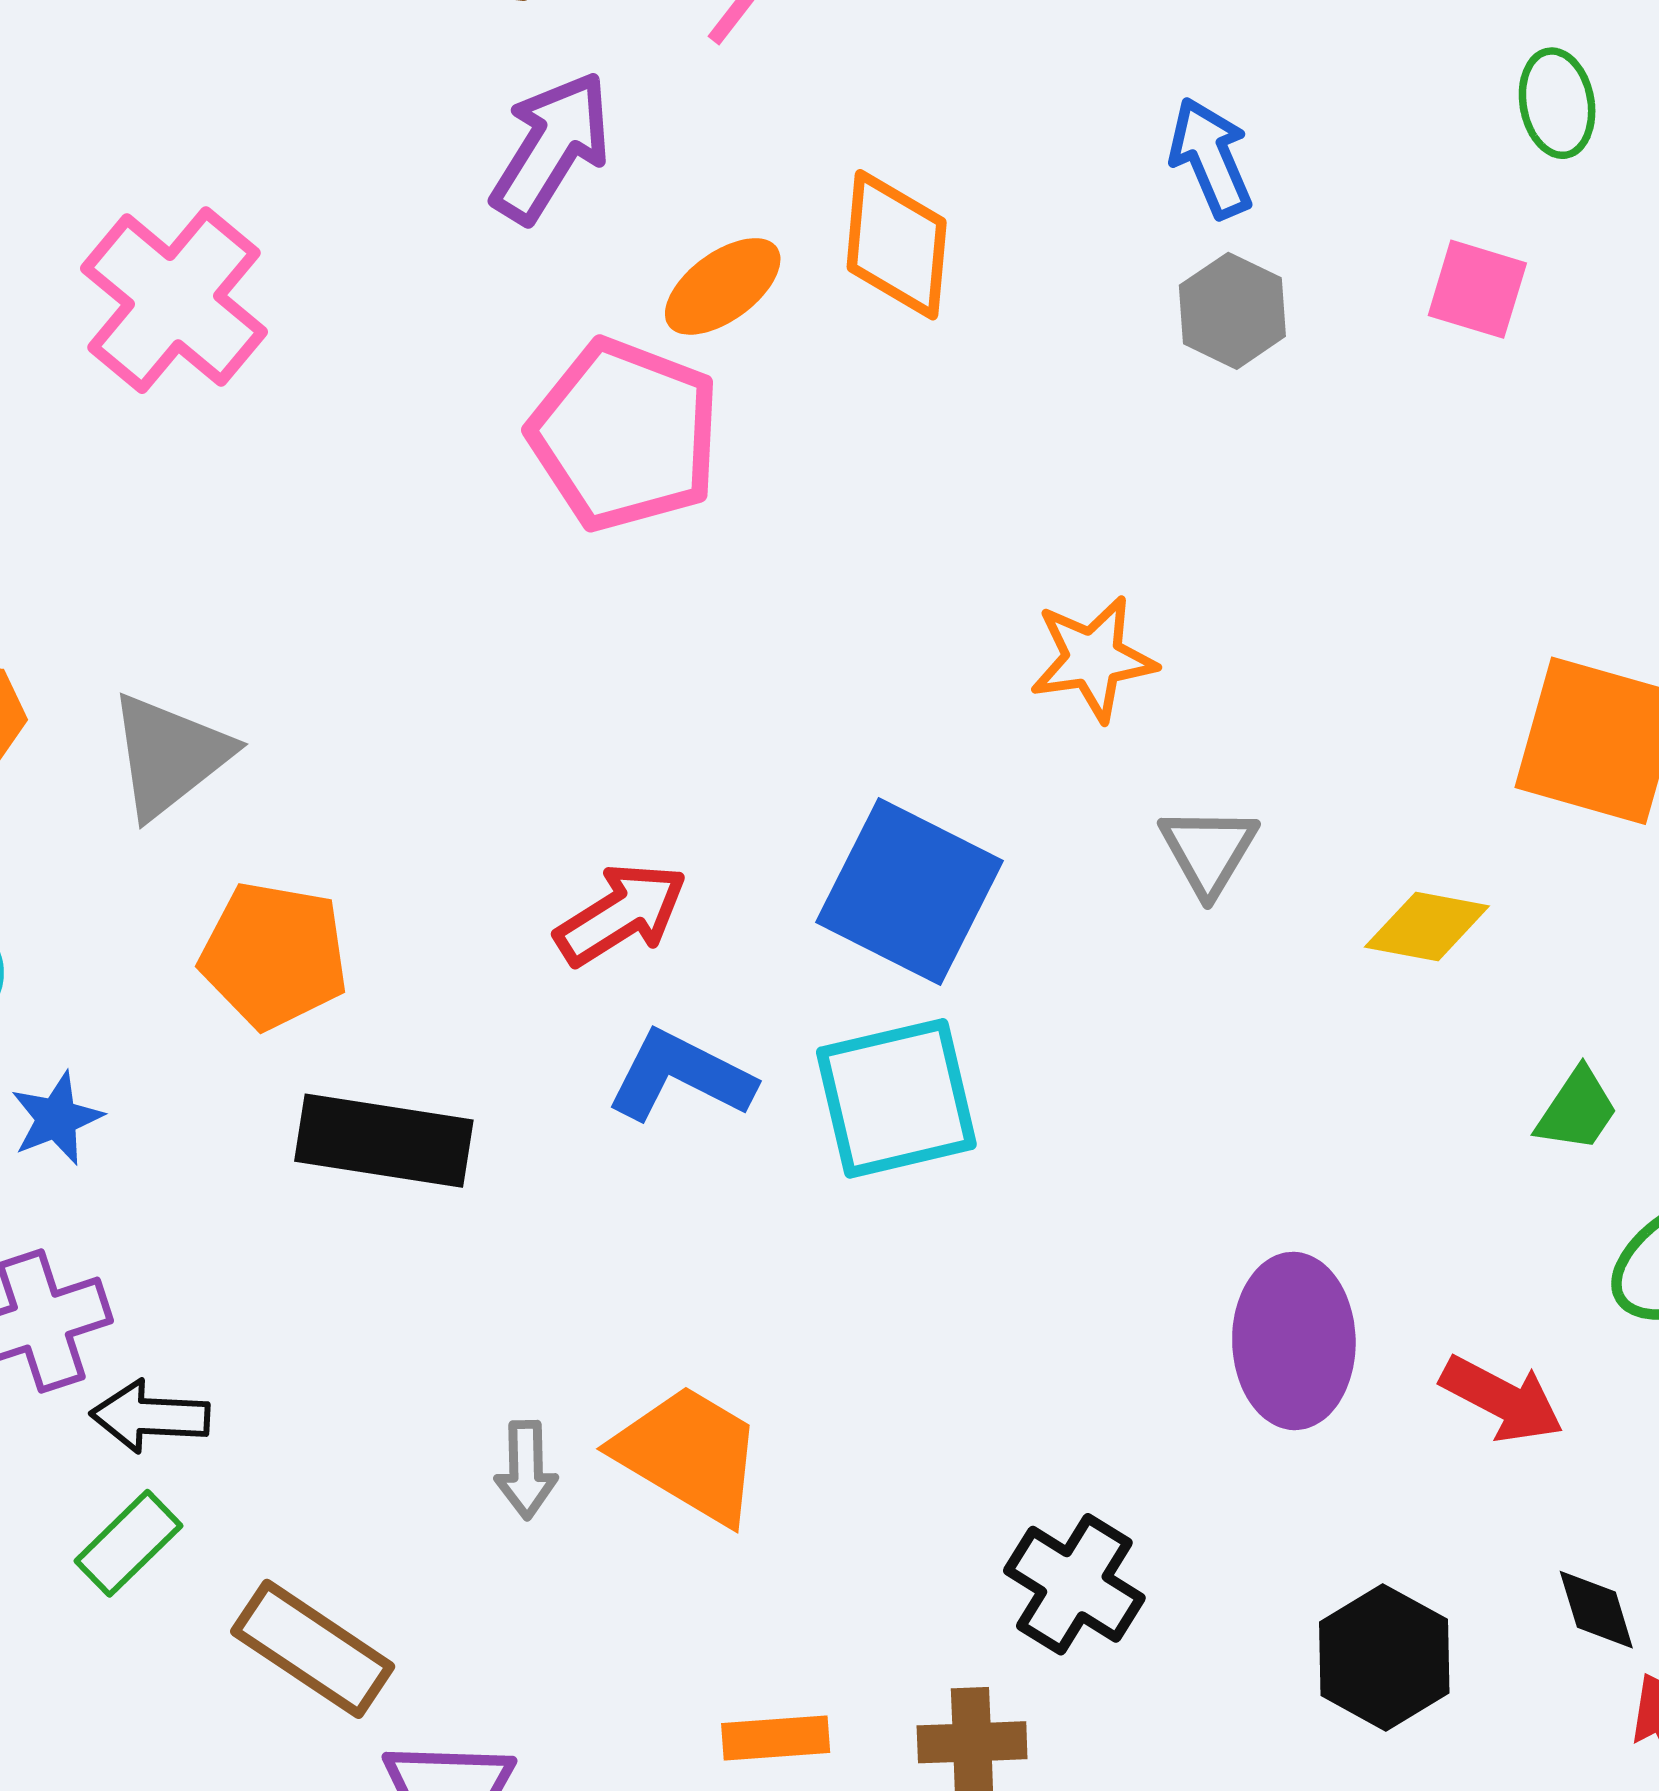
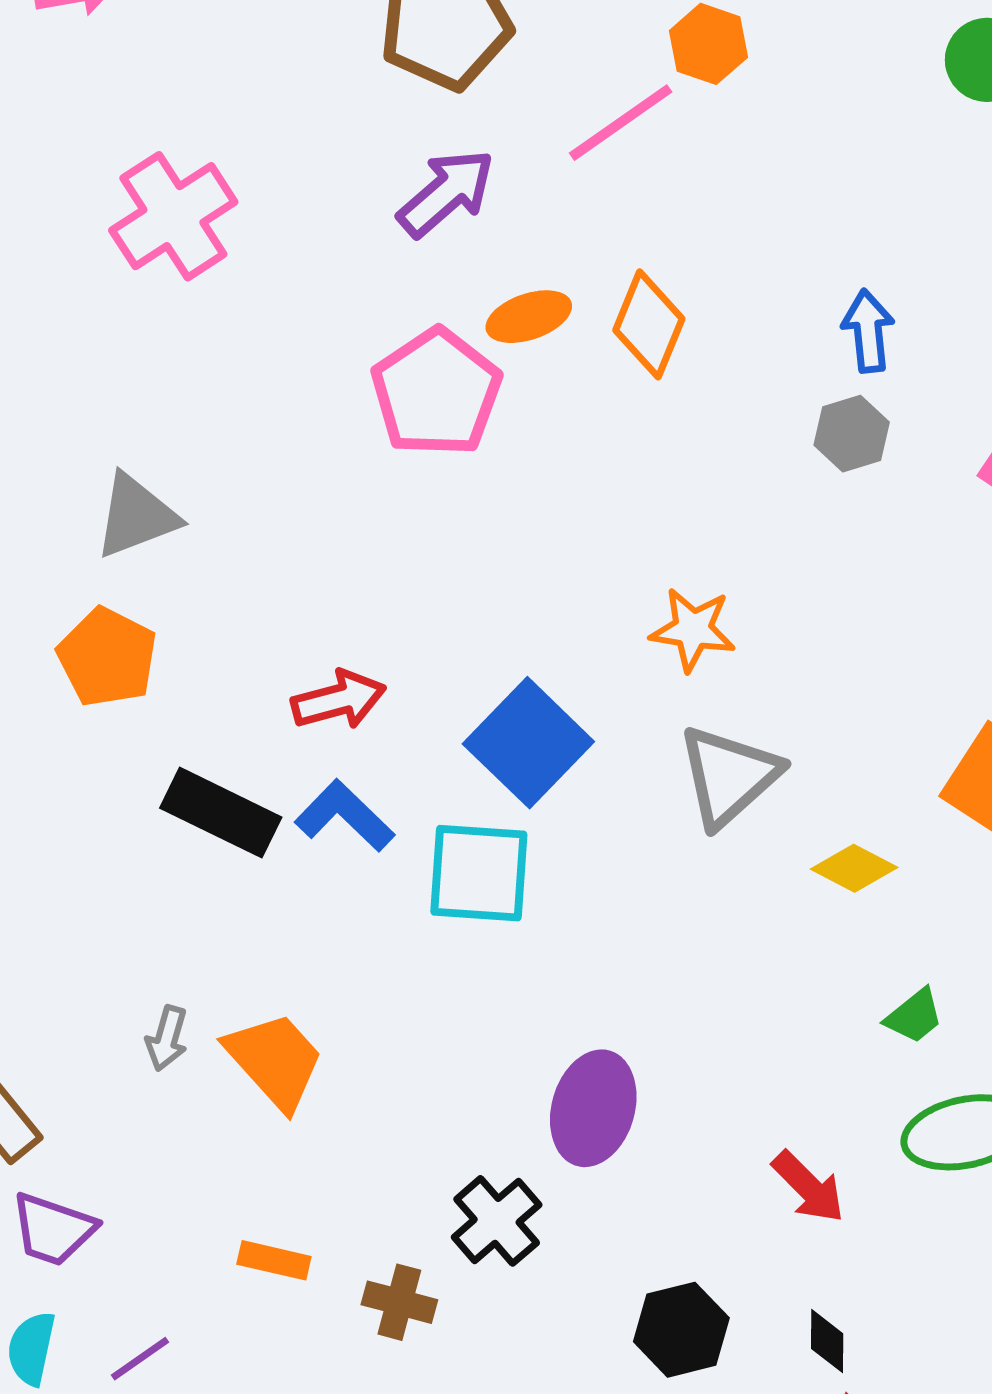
gray triangle: (169, 755) -> (136, 516), moved
gray triangle: (1208, 851) -> (729, 776), size x1.6
black rectangle: (384, 1141) -> (221, 813), moved
purple ellipse: (1294, 1341) -> (593, 1108), moved

